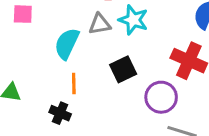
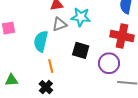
black square: (123, 69) -> (81, 50), turned -36
black cross: (60, 113) -> (46, 87), turned 32

